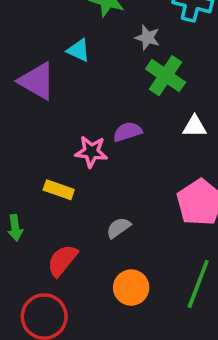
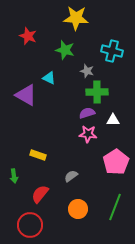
green cross: (166, 76) -> (97, 92), turned -35
purple semicircle: (128, 132) -> (87, 113), moved
pink star: (91, 152) -> (88, 134), moved

